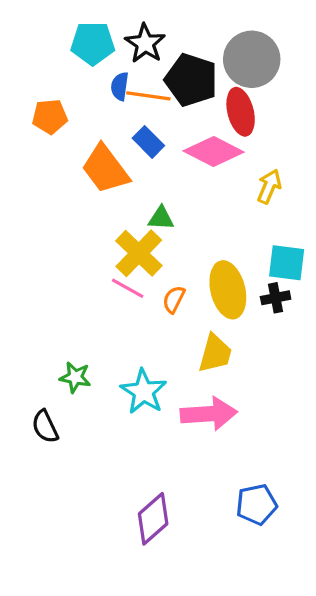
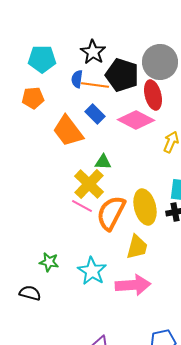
cyan pentagon: (93, 43) -> (42, 59), moved
orange semicircle: (174, 299) -> (111, 213), size x2.0
black semicircle: (45, 427) -> (30, 293), turned 130

